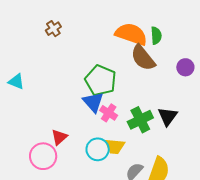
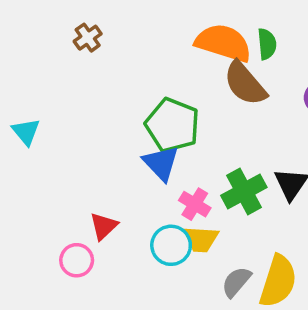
cyan triangle: (16, 82) -> (26, 132), turned 30
pink cross: (109, 113) -> (195, 204), moved
pink circle: (43, 156) -> (77, 260), size x0.7

